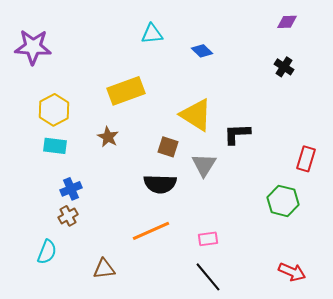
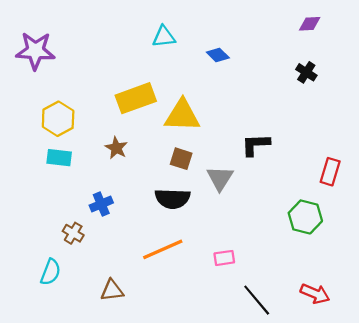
yellow triangle: (196, 115) -> (182, 116), moved, turned -30
blue cross: (71, 189) -> (101, 204), moved
brown cross: (68, 216) -> (73, 233), turned -30
black line: (208, 277) -> (257, 300), moved

